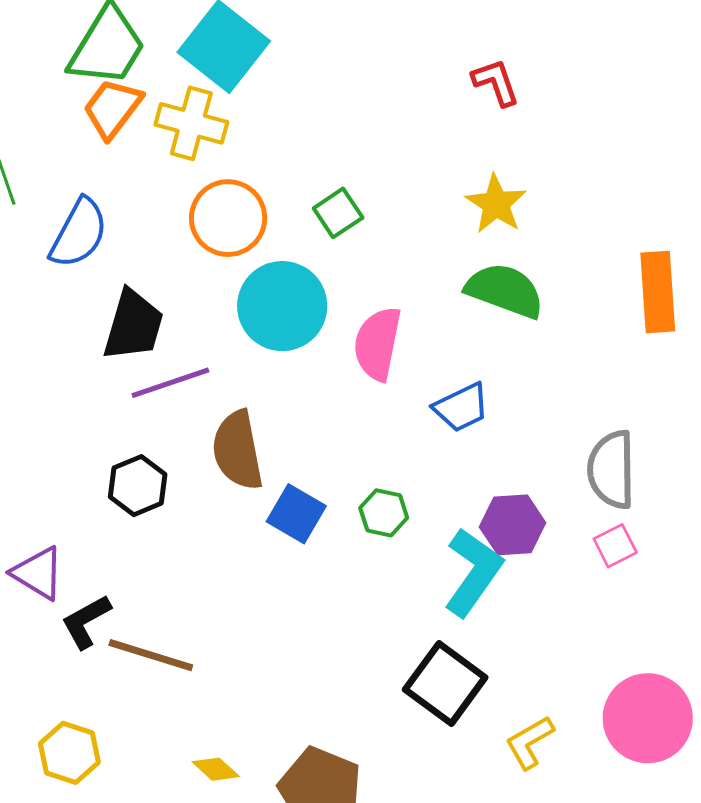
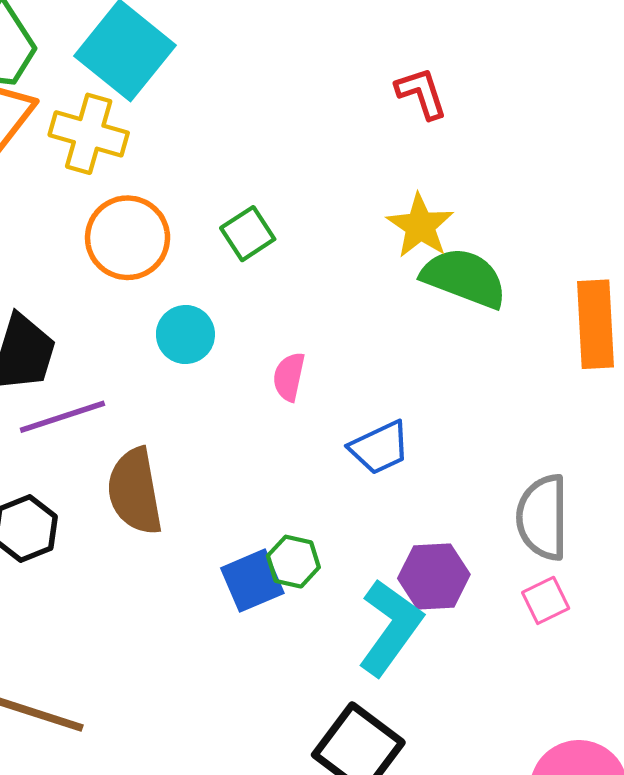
green semicircle: (505, 290) -> (464, 278), moved
cyan circle: (282, 306) -> (185, 334), size x0.6
pink semicircle: (378, 344) -> (289, 377), size x0.6
blue square: (296, 514) -> (252, 581), moved, turned 36

